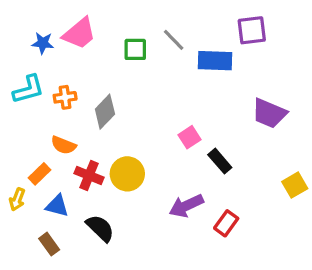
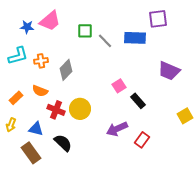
gray line: (174, 40) -> (105, 41), moved
orange rectangle: (40, 174) -> (16, 98), moved
brown rectangle: (49, 244) -> (31, 153), size x1.5

